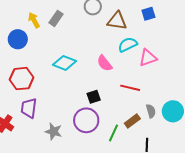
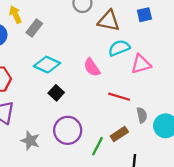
gray rectangle: (56, 18) -> (34, 28), moved
black square: (94, 97) -> (56, 93), moved, turned -32
gray semicircle: (151, 111) -> (142, 115), moved

